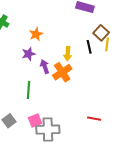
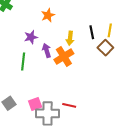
brown square: (101, 33) -> (105, 48), moved
orange star: (36, 34) -> (48, 15), moved
green line: (29, 90) -> (23, 62), moved
red line: (94, 119) -> (69, 105), moved

